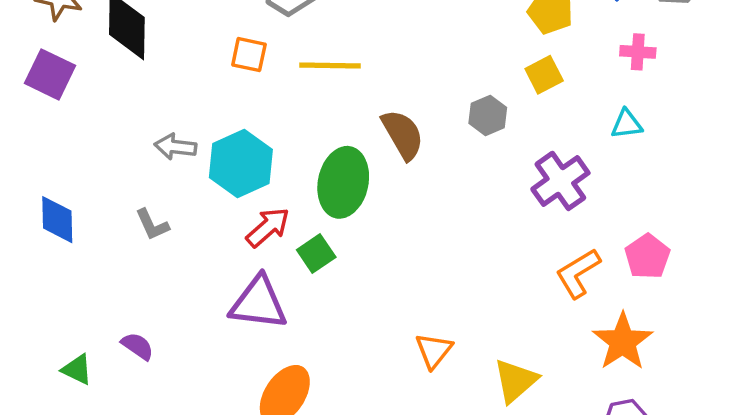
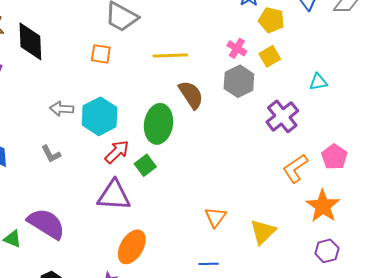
pink cross: (638, 52) -> (237, 48), moved, turned 30
yellow line: (330, 65) -> (170, 56), moved
gray hexagon: (488, 115) -> (239, 81), size x1.4
purple semicircle: (138, 346) -> (46, 224), size x2.0

